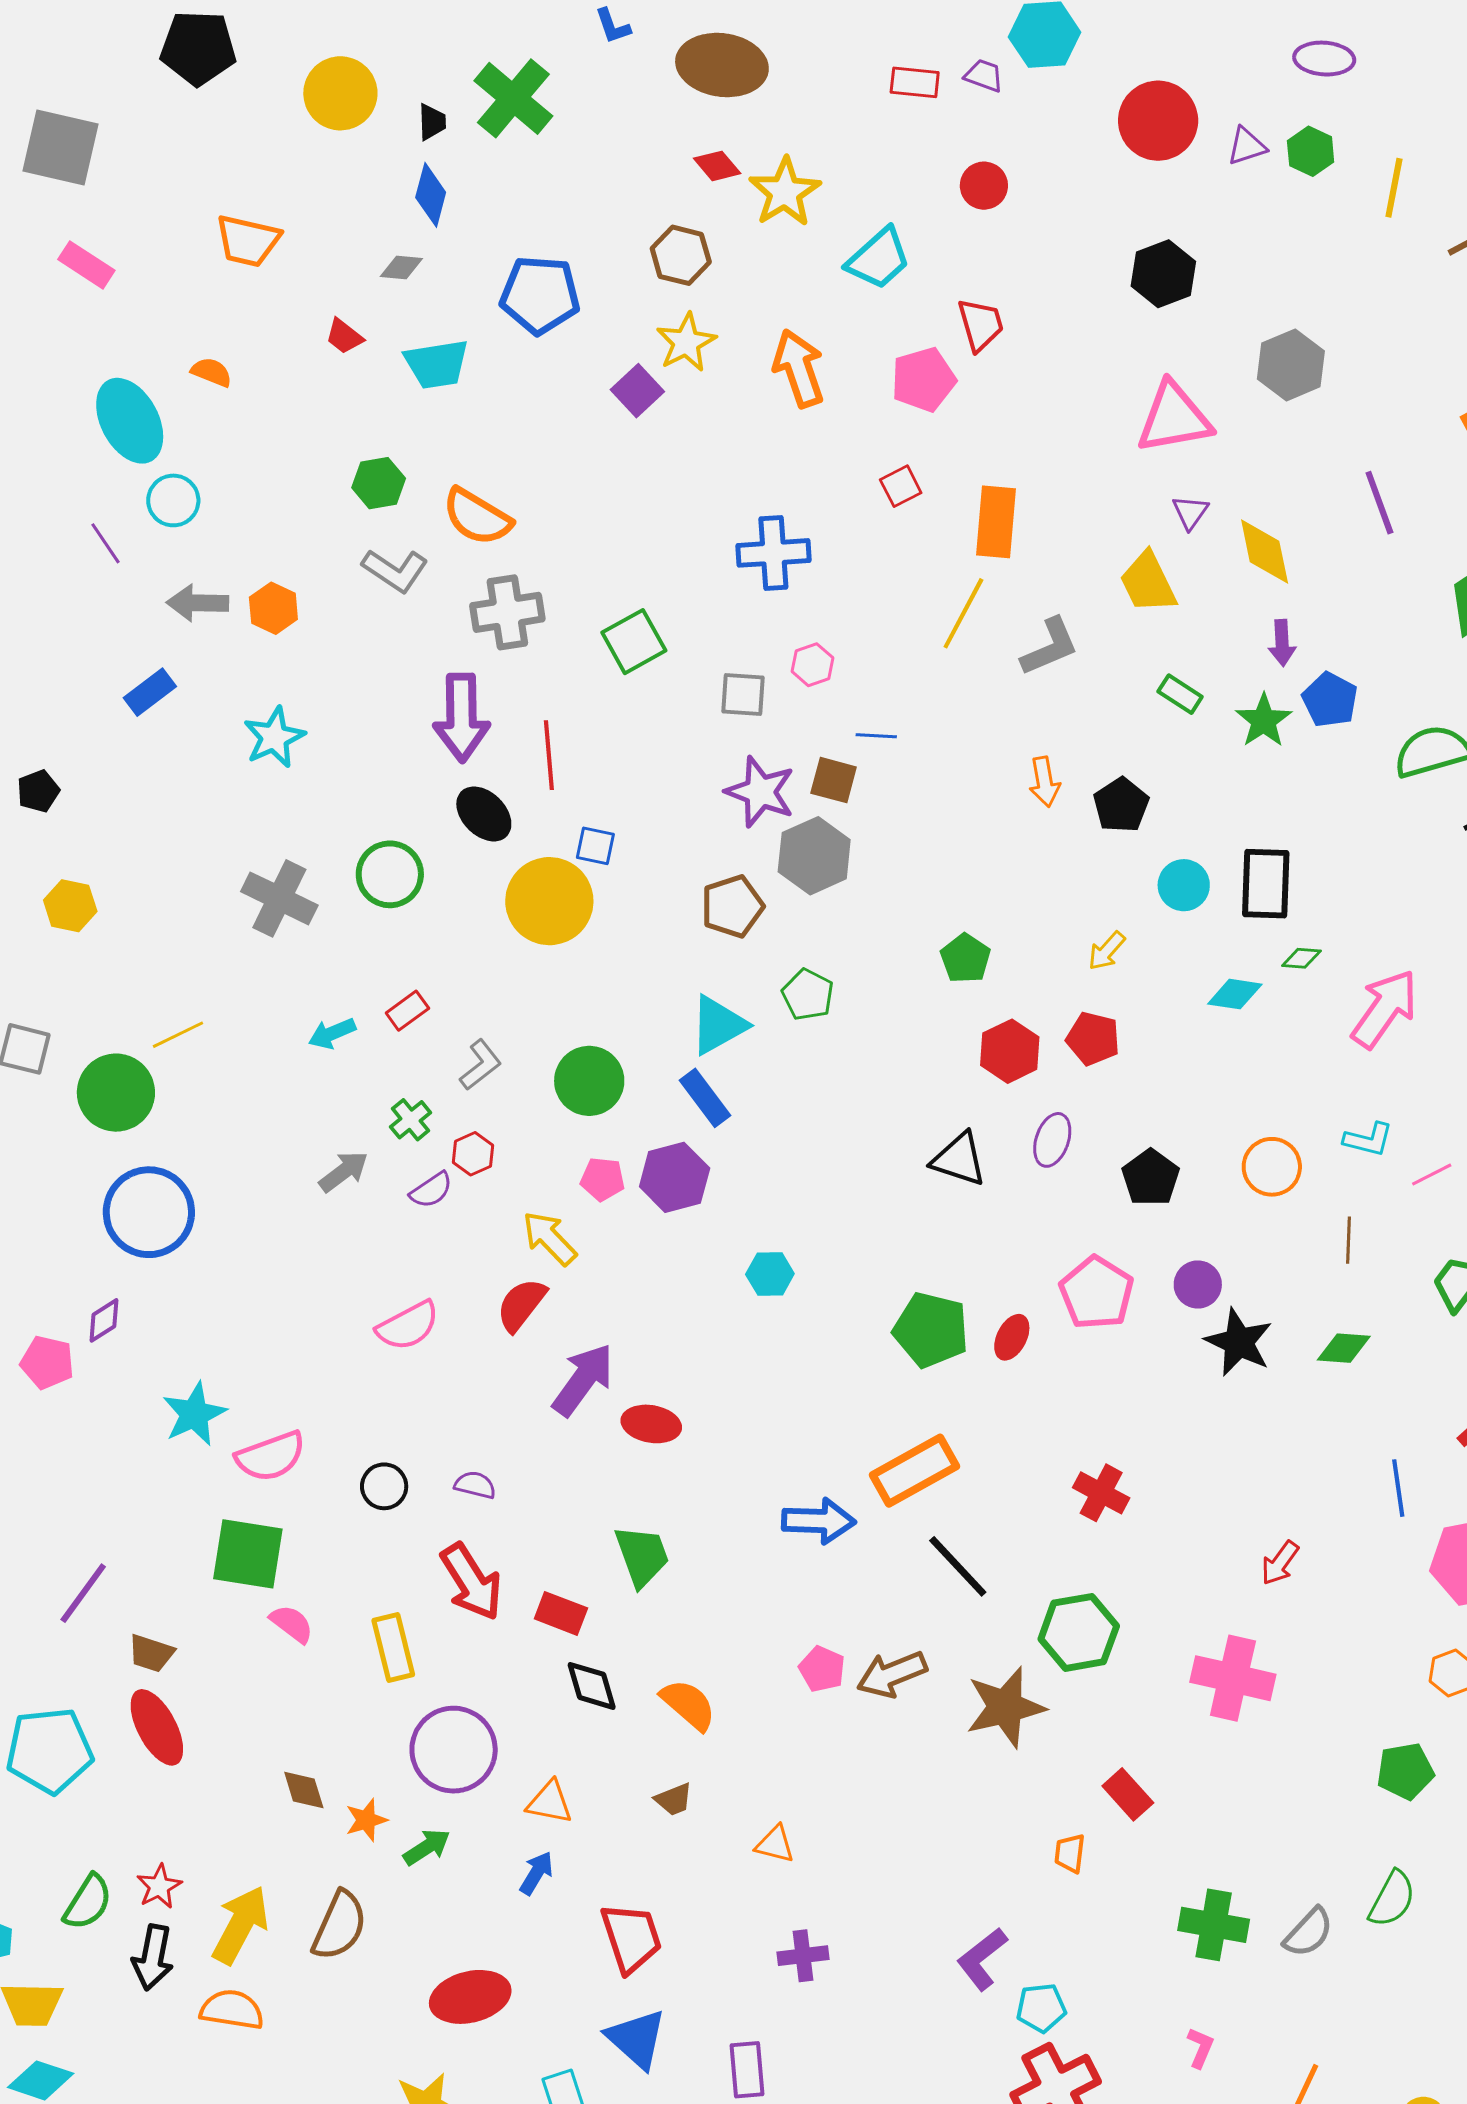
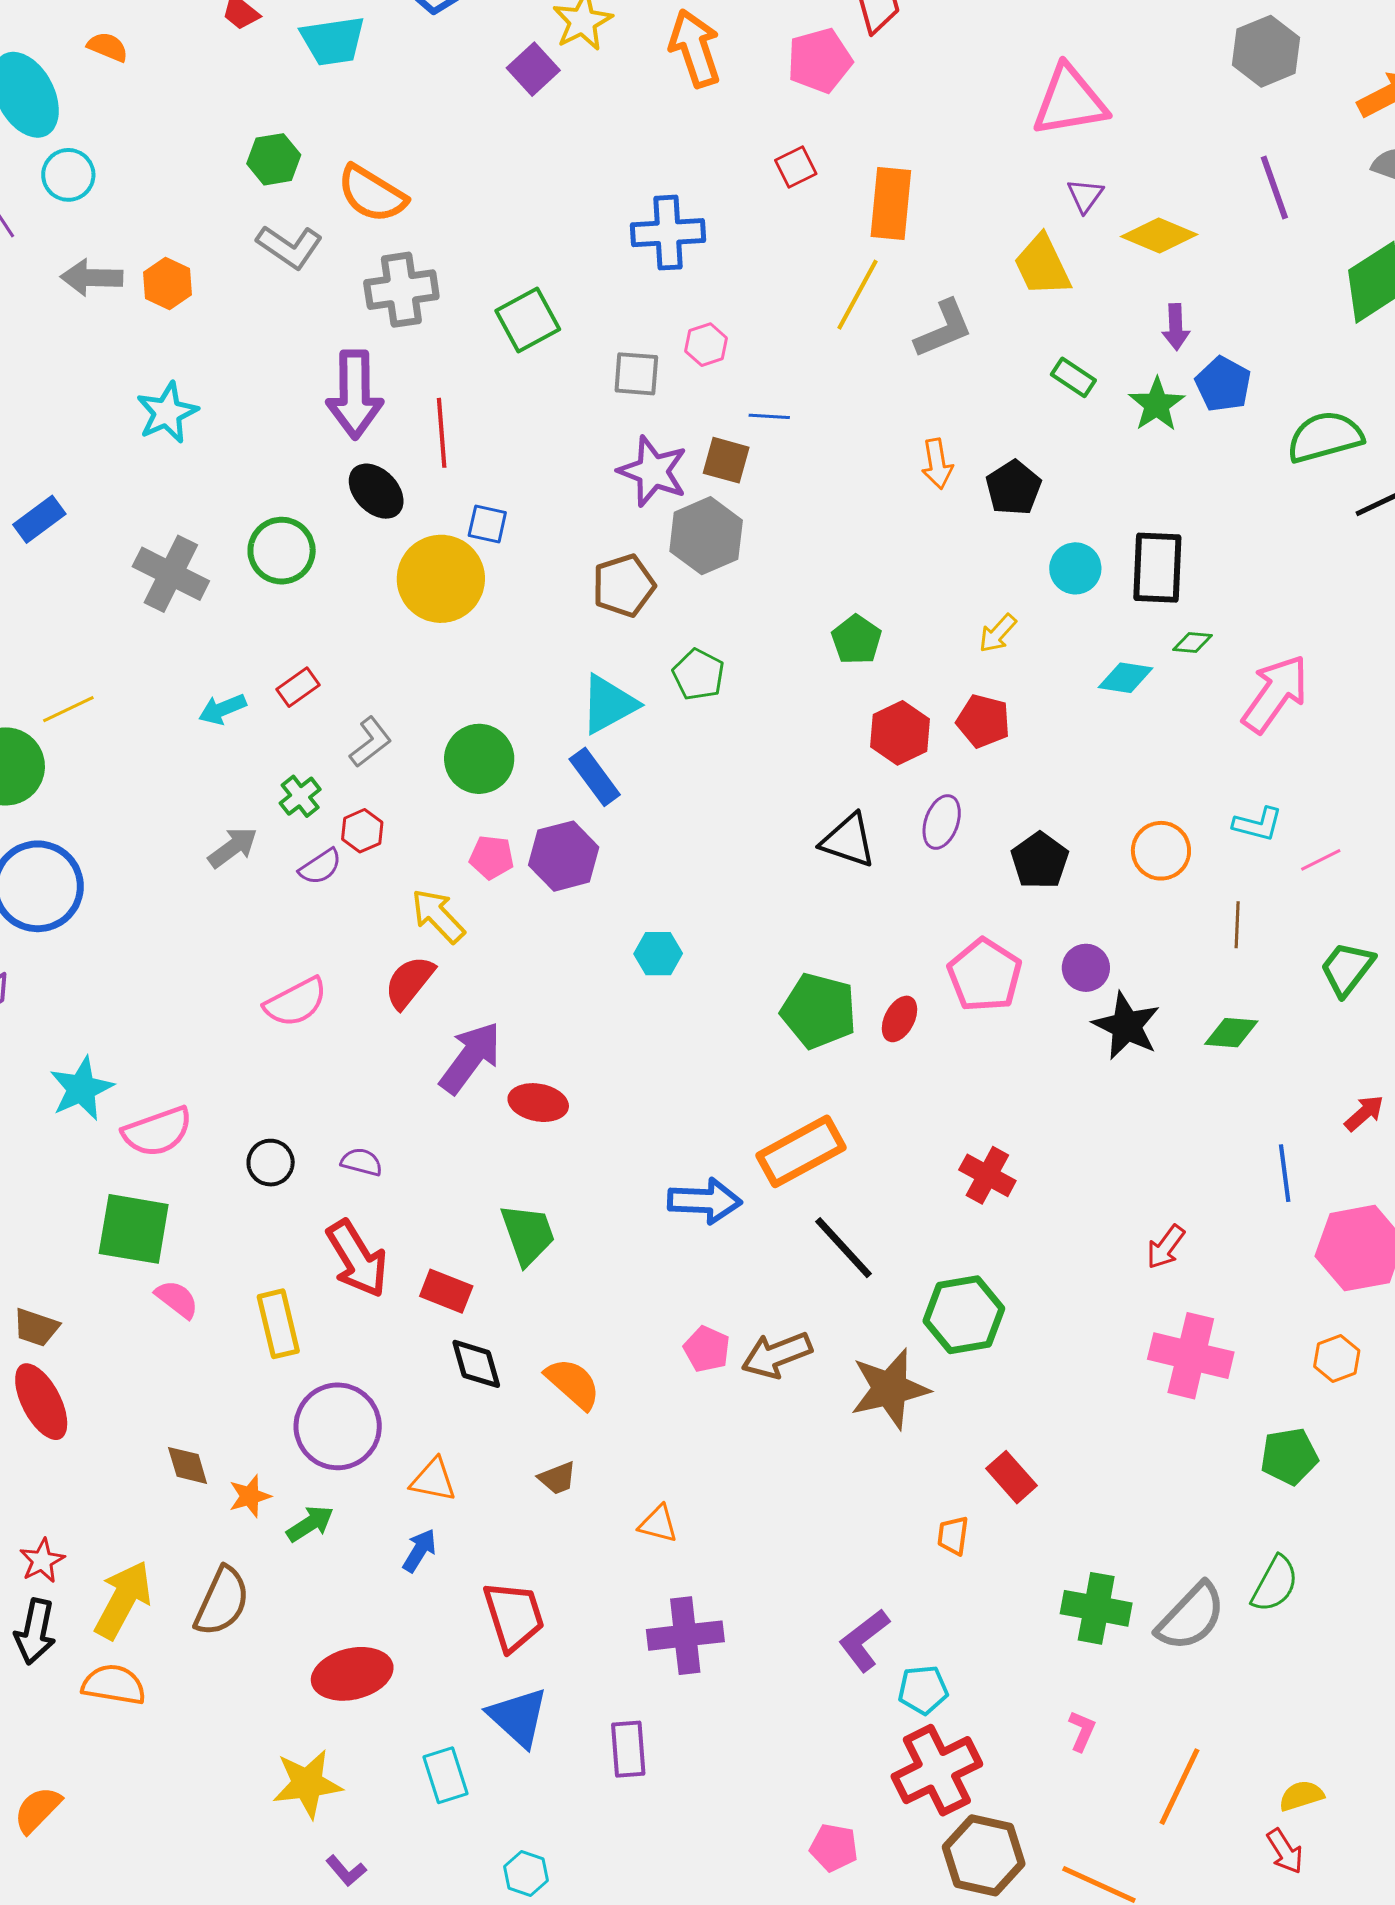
gray hexagon: (1291, 365) -> (1266, 51), moved
yellow diamond: (1265, 552) -> (1159, 235), turned -56
blue rectangle: (150, 692) -> (39, 519), moved
pink cross: (1233, 1678) -> (1191, 1356), moved
gray semicircle: (1308, 1933) -> (1191, 1617), size x1.4
purple cross: (803, 1956) -> (685, 1636), size x1.5

